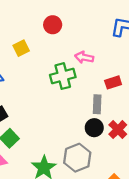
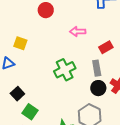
yellow square: (21, 48) -> (20, 43), moved, turned -32
green cross: (63, 76) -> (65, 70), moved

